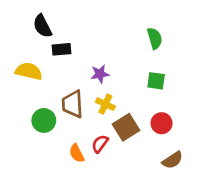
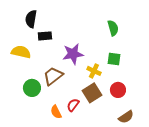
black semicircle: (42, 26) -> (31, 19), turned 36
purple star: (100, 74) -> (73, 54), size x1.5
brown trapezoid: (73, 104) -> (53, 76), turned 55
yellow cross: (105, 104) -> (94, 71), moved

